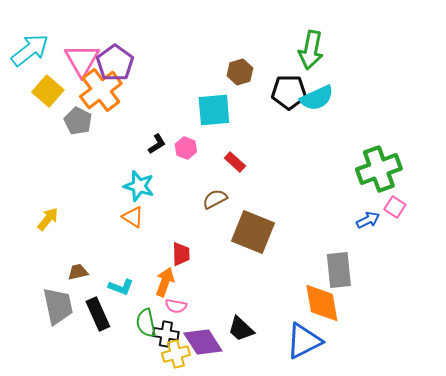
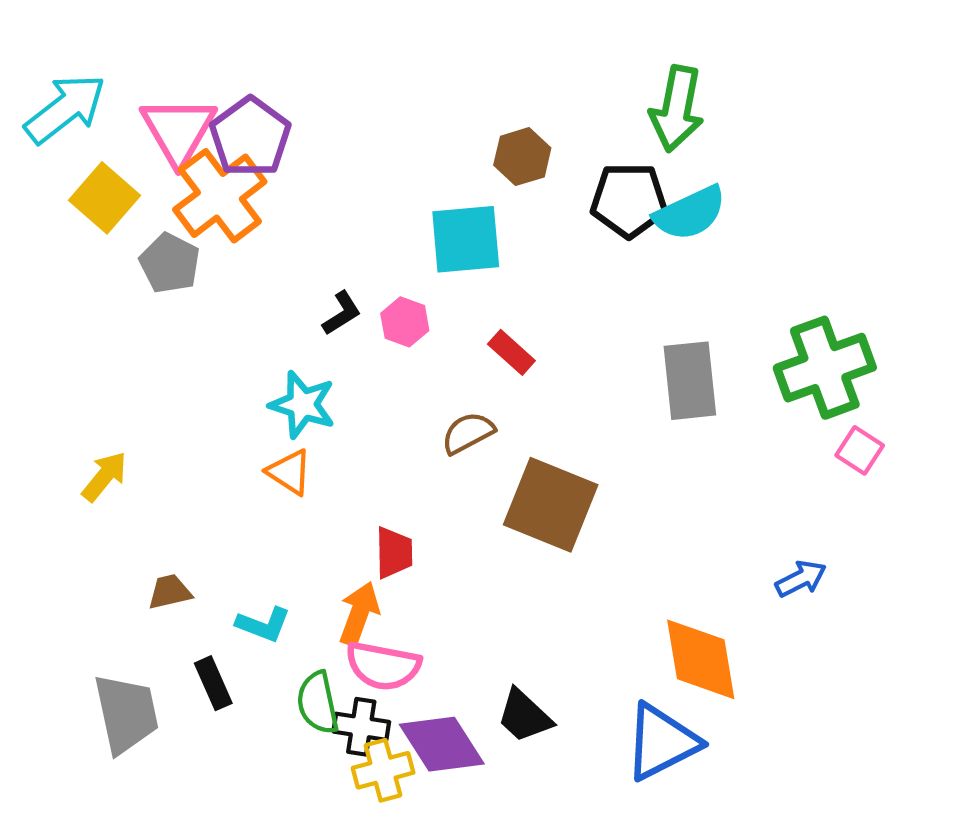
blue arrow: (368, 220) -> (801, 579), moved
gray rectangle: (339, 270) -> (690, 381), moved
gray trapezoid: (58, 306) -> (126, 714), moved
pink semicircle: (176, 306) -> (383, 666), size x1.6
black rectangle: (98, 314) -> (213, 683), size x0.7

